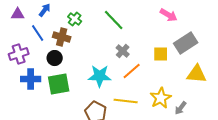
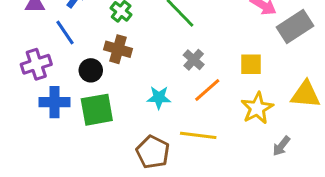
brown cross: (62, 37) -> (118, 49), moved
gray rectangle: (186, 43) -> (295, 26), moved
cyan star: (100, 76) -> (159, 98), size x0.7
yellow star: (161, 98) -> (257, 108), moved

